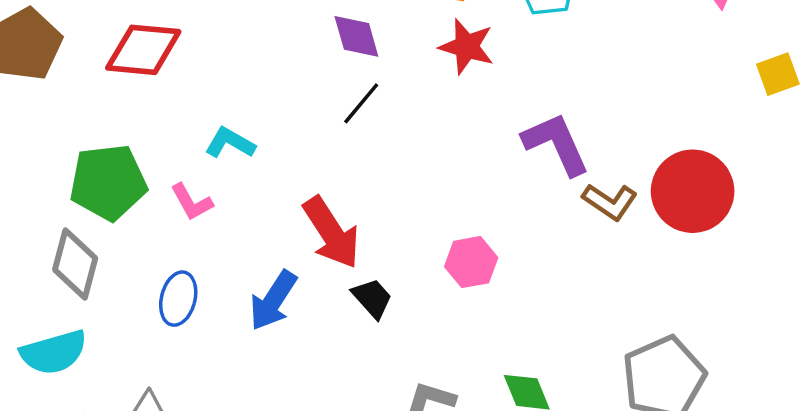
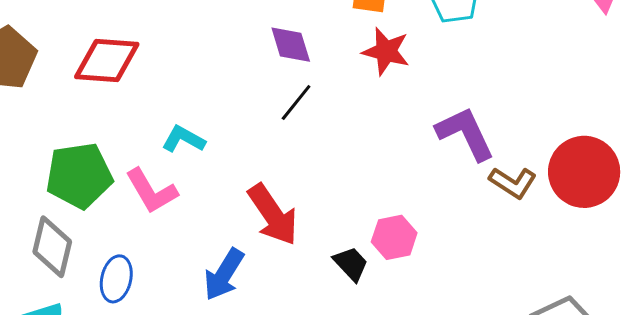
pink L-shape: (192, 202) -> (151, 191), size x1.4
black trapezoid: (372, 298) -> (351, 264), moved
blue ellipse: (178, 299) -> (116, 279), moved

